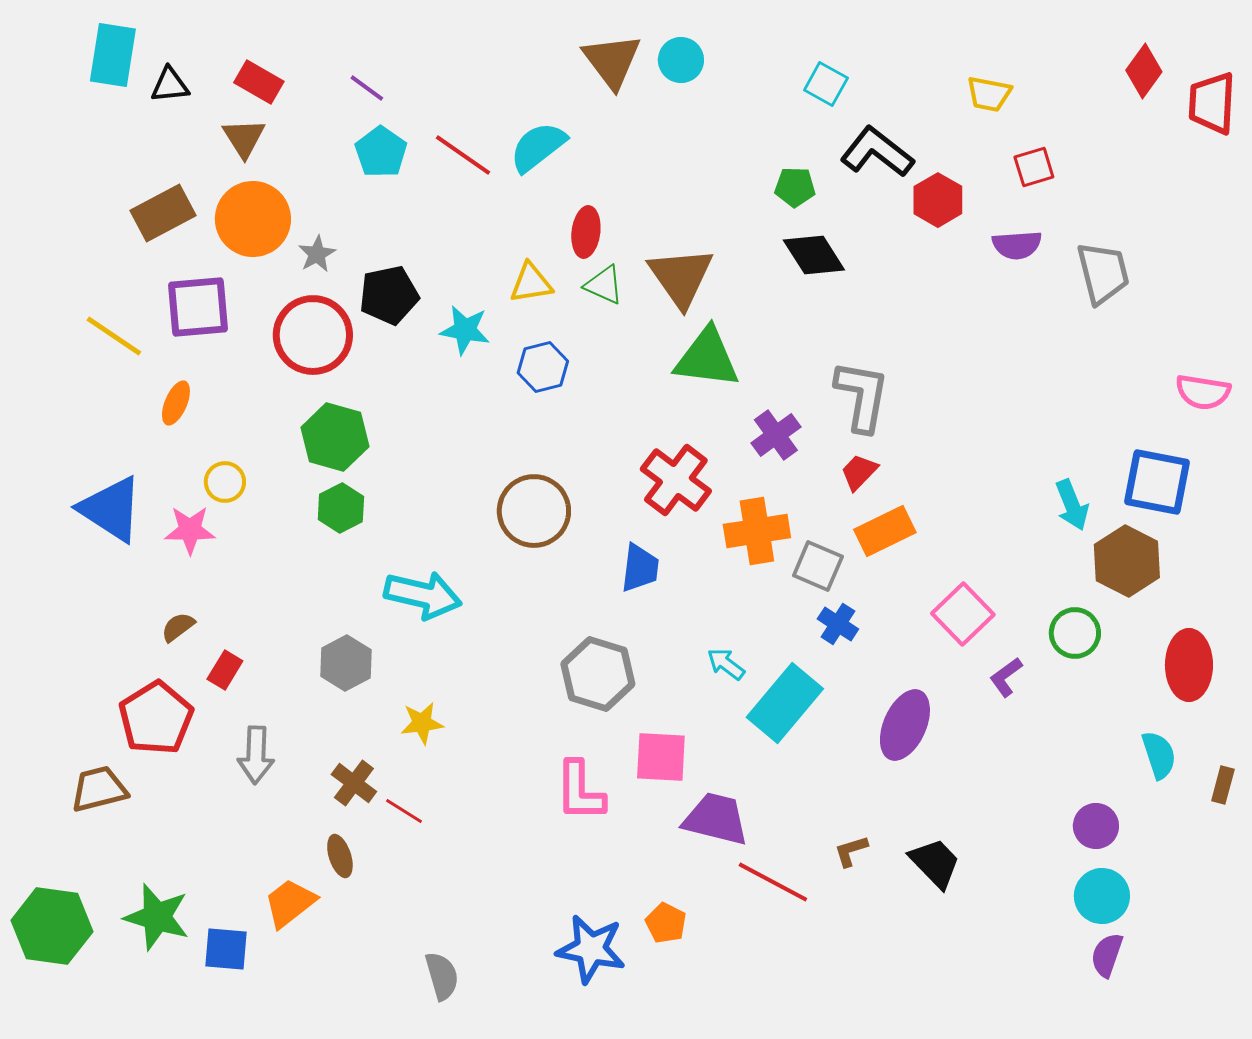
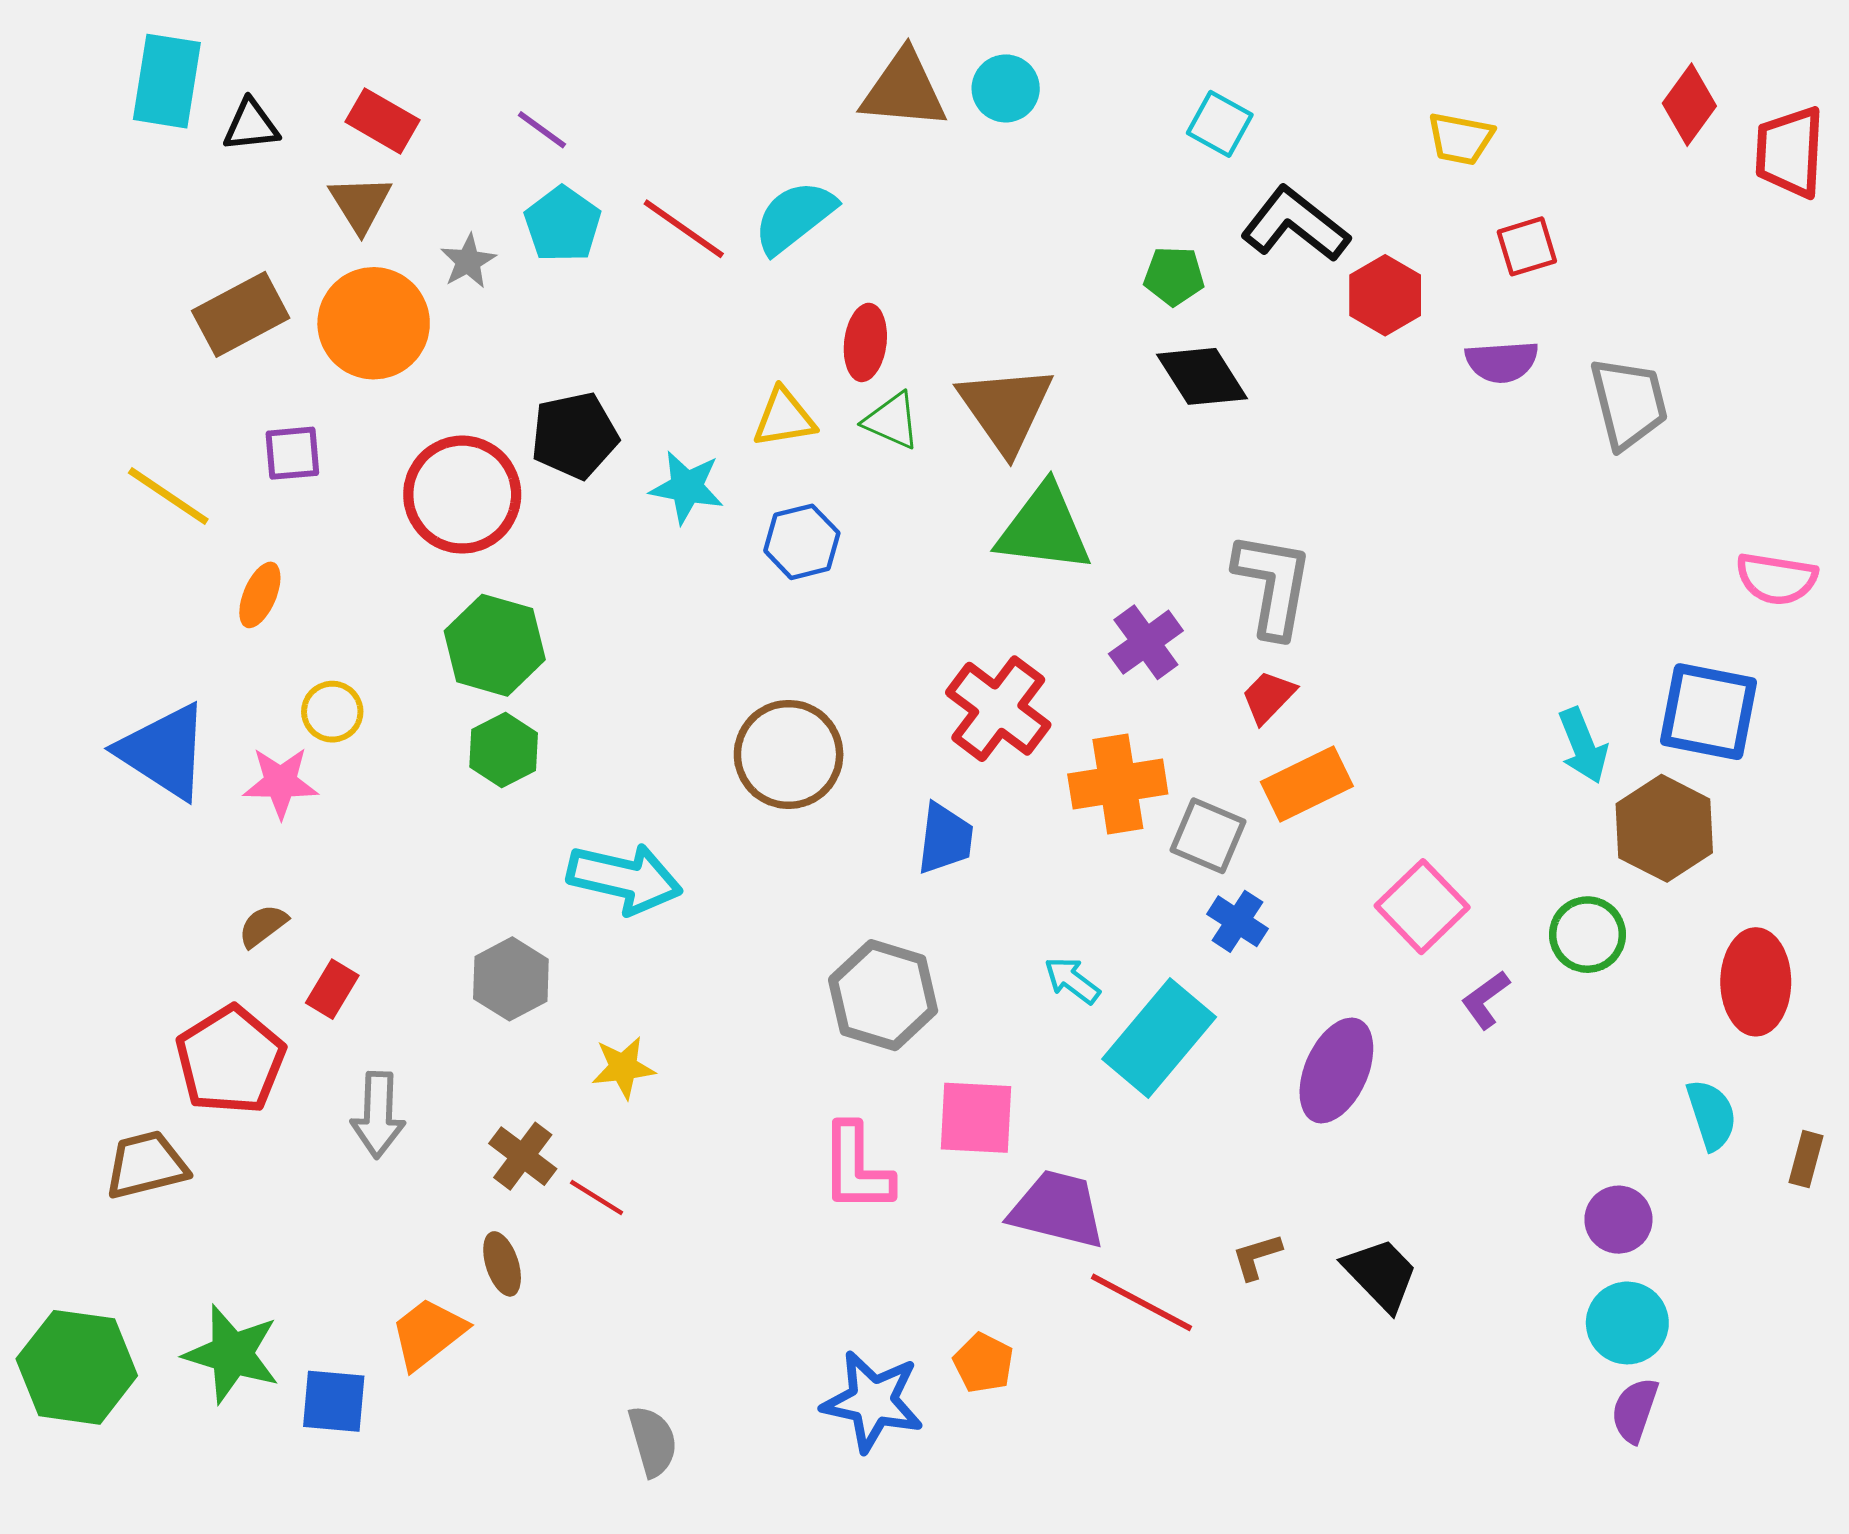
brown triangle: (612, 61) -> (904, 90), turned -48
gray star: (317, 254) -> (468, 261), moved
purple square: (198, 307) -> (292, 453), size x0.6

